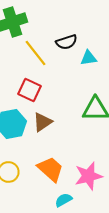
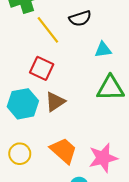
cyan triangle: (88, 58) -> (103, 50), moved

